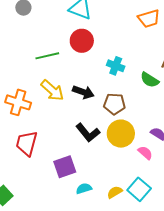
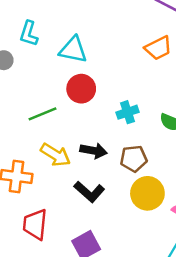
cyan cross: (116, 66) -> (127, 112), turned -30
black L-shape: (88, 133) -> (89, 192), moved

